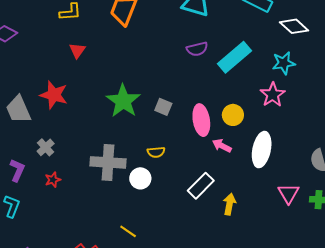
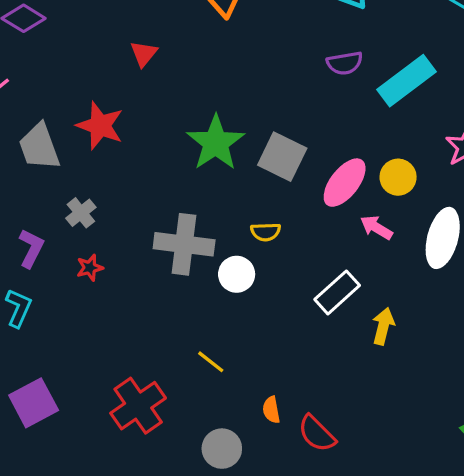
gray square: (163, 107) -> (282, 157), size x1.6
pink ellipse: (201, 120) -> (345, 183), turned 44

